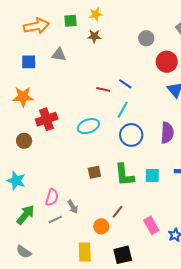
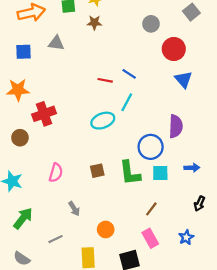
cyan ellipse: (88, 126) -> (103, 121), moved
blue circle: (131, 135) -> (151, 147), moved
pink semicircle: (52, 197) -> (56, 173), moved
brown line: (118, 212) -> (151, 209), moved
gray line: (55, 219) -> (56, 239), moved
pink rectangle: (151, 225) -> (150, 238), moved

